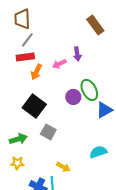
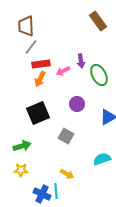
brown rectangle: (95, 25) -> (98, 21), moved
red rectangle: (25, 57) -> (41, 64), moved
green ellipse: (89, 90) -> (99, 75), moved
black square: (34, 106) -> (38, 113), turned 30
gray square: (48, 132) -> (66, 136), moved

